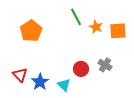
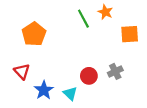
orange star: (96, 27) -> (105, 12), moved
gray cross: (105, 65) -> (115, 71), turned 32
red triangle: (20, 75) -> (22, 71), moved

